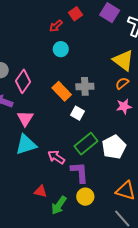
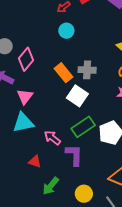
white square: (78, 113) -> (77, 96), size x1.5
red triangle: (41, 191) -> (35, 162), moved
yellow circle: (85, 197) -> (84, 194), moved

